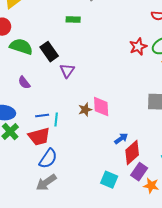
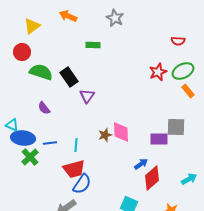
blue line: (42, 116) -> (50, 143), moved
red trapezoid: (39, 137) -> (74, 169), moved
blue semicircle: (48, 159) -> (82, 184), moved
purple rectangle: (139, 172) -> (159, 139), moved, turned 54

